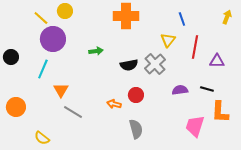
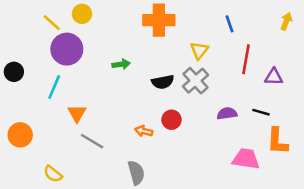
yellow triangle: (168, 40) -> (199, 50), moved
pink trapezoid: (195, 126) -> (246, 159), turned 80
gray semicircle: (136, 129) -> (136, 173), moved

